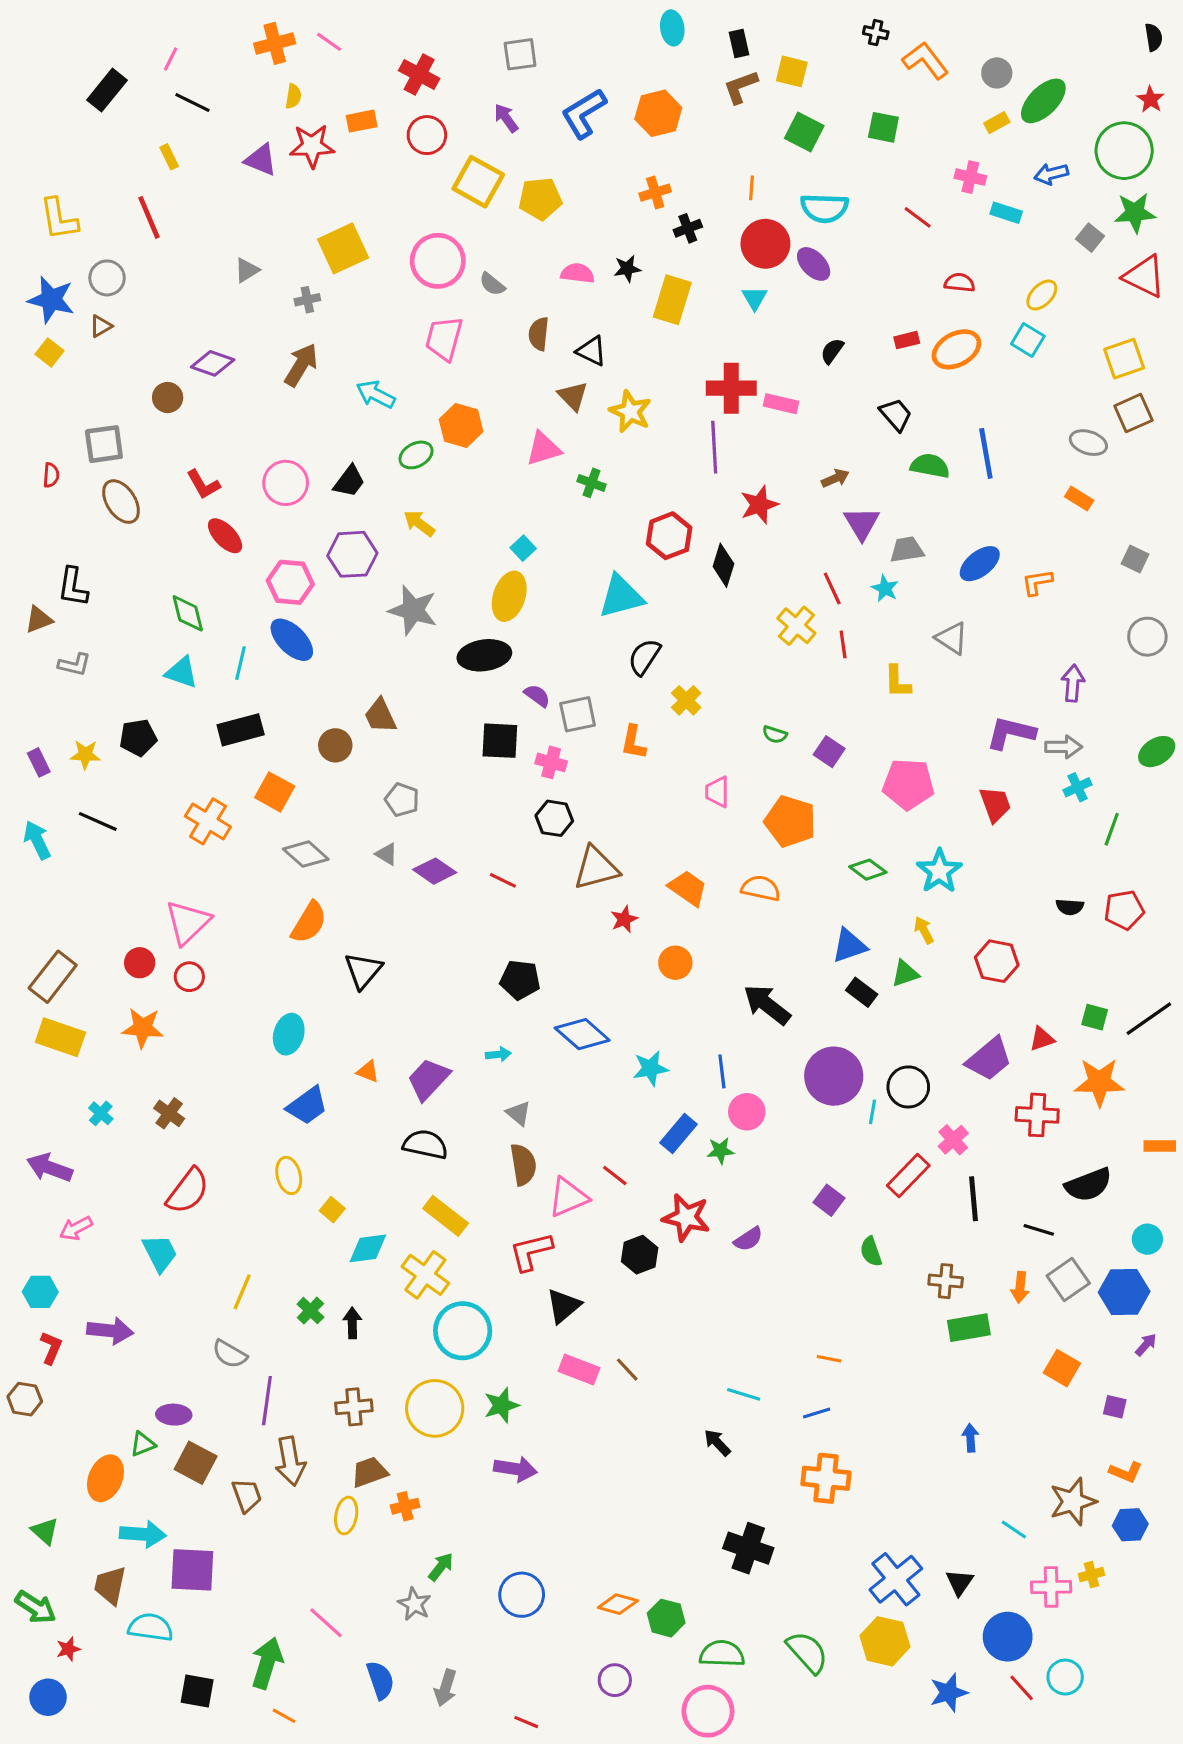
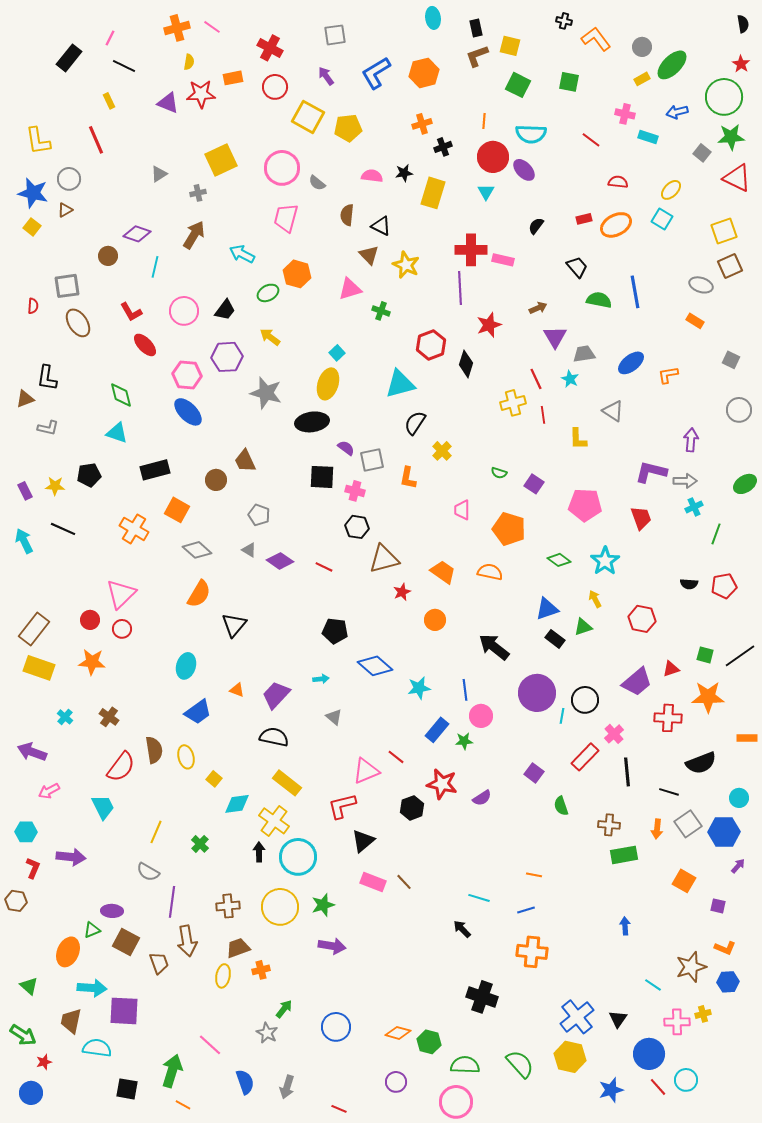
yellow cross: (796, 626) -> (513, 403), turned 35
cyan line: (241, 663) -> (155, 267), moved
brown semicircle: (523, 1165) -> (154, 750), moved
black arrow: (352, 1323) -> (259, 852), moved

